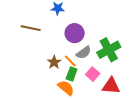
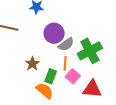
gray semicircle: (84, 53) -> (66, 44), moved
orange line: (70, 61) -> (65, 63), moved, turned 48

